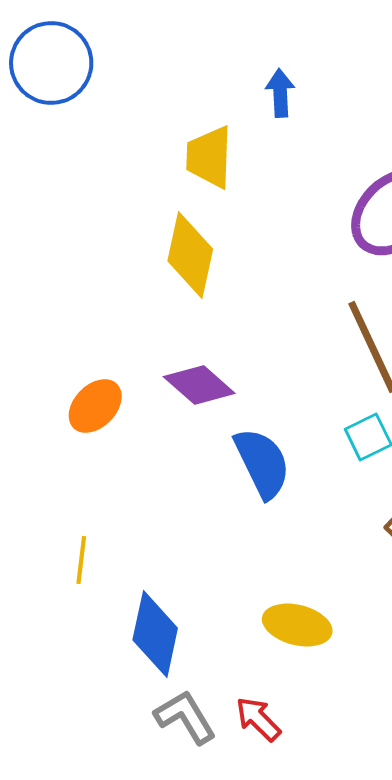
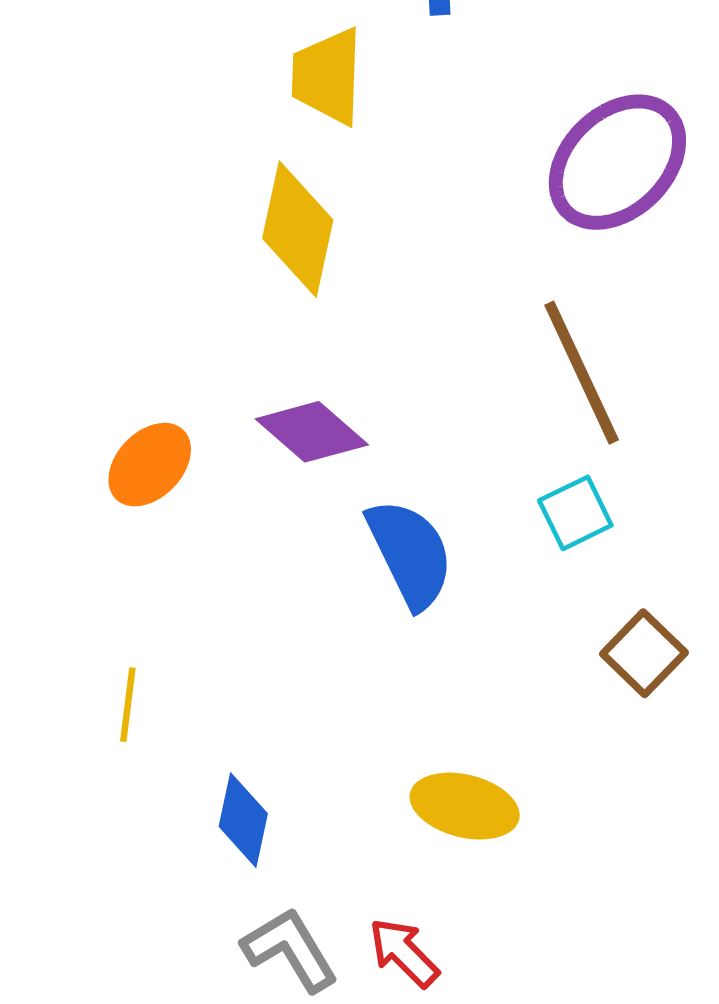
blue diamond: (155, 634) -> (243, 820), size x0.7

